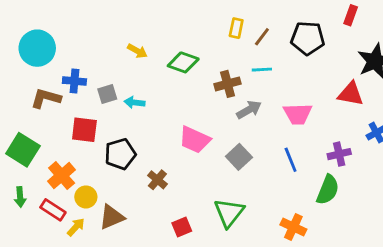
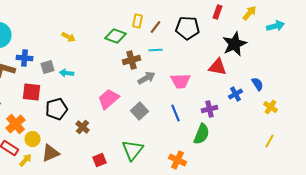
green diamond: (183, 62) -> (116, 36), moved
pink trapezoid: (195, 140) -> (108, 99), turned 115

